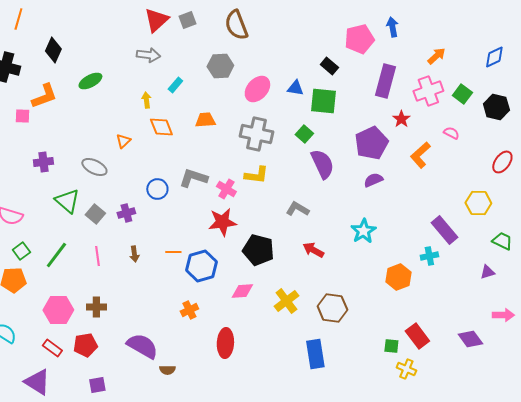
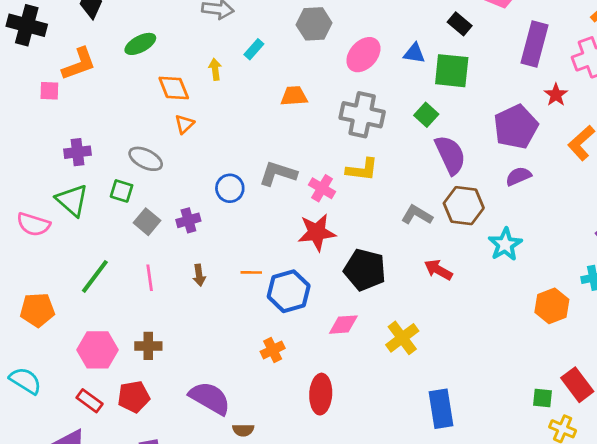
orange diamond: (161, 127) -> (174, 88), moved
green triangle: (67, 201) -> (72, 200), moved
green square: (21, 251) -> (122, 191), moved, turned -36
brown hexagon: (332, 308) -> (464, 206), moved

